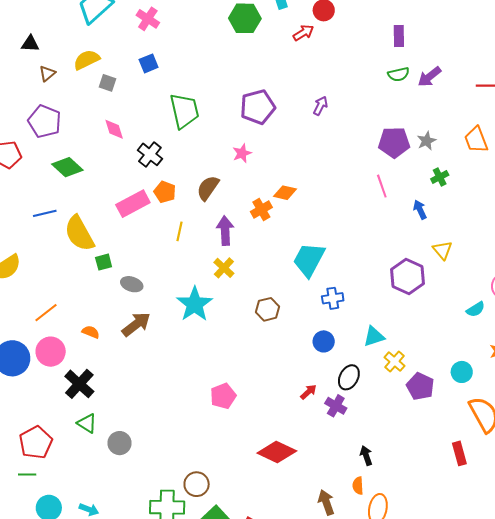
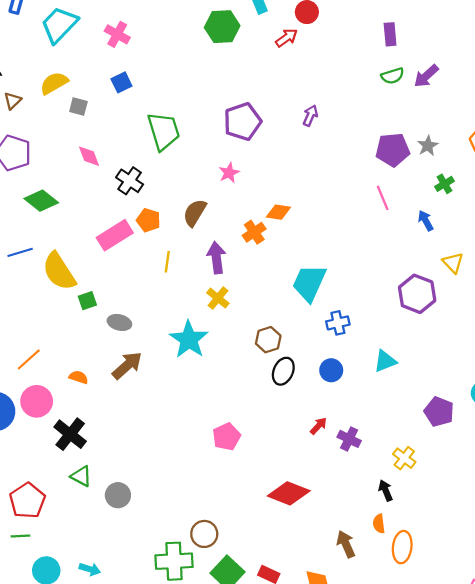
yellow cross: (395, 362) -> (404, 458), moved
black ellipse: (349, 377) -> (283, 371), moved

